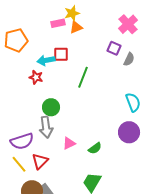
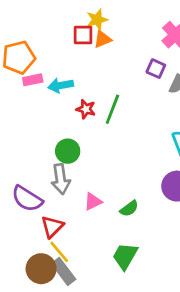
pink rectangle: (58, 23) -> (33, 80), moved
red square: (61, 54) -> (83, 35), moved
red star: (36, 77) -> (86, 109), moved
purple semicircle: (22, 141) -> (27, 199), turned 50
yellow line: (19, 164) -> (59, 252), moved

